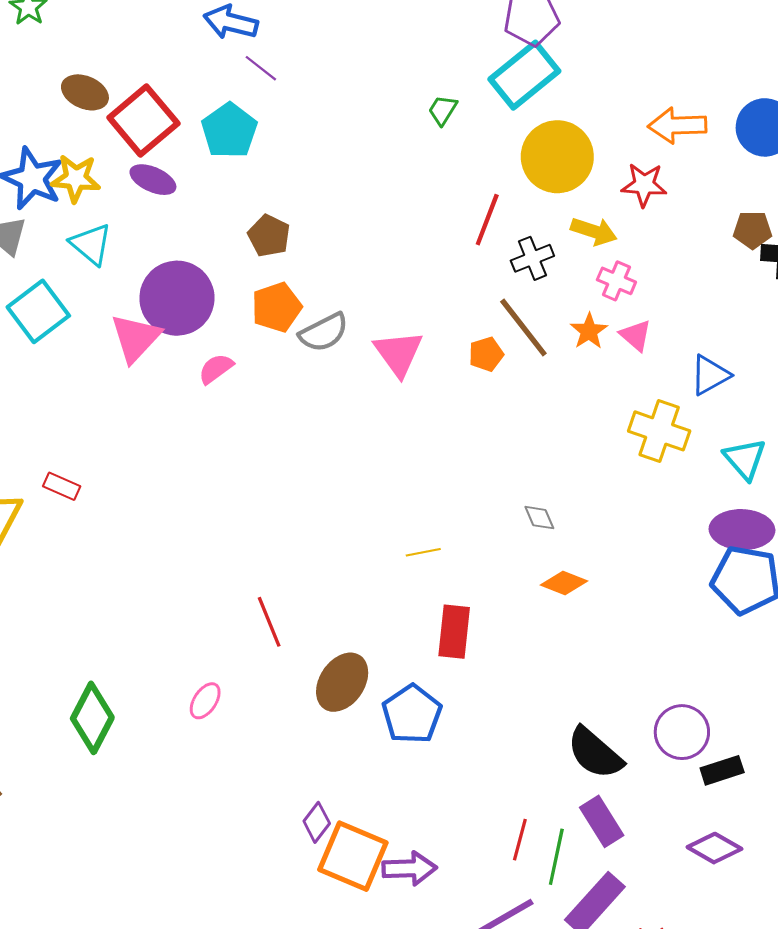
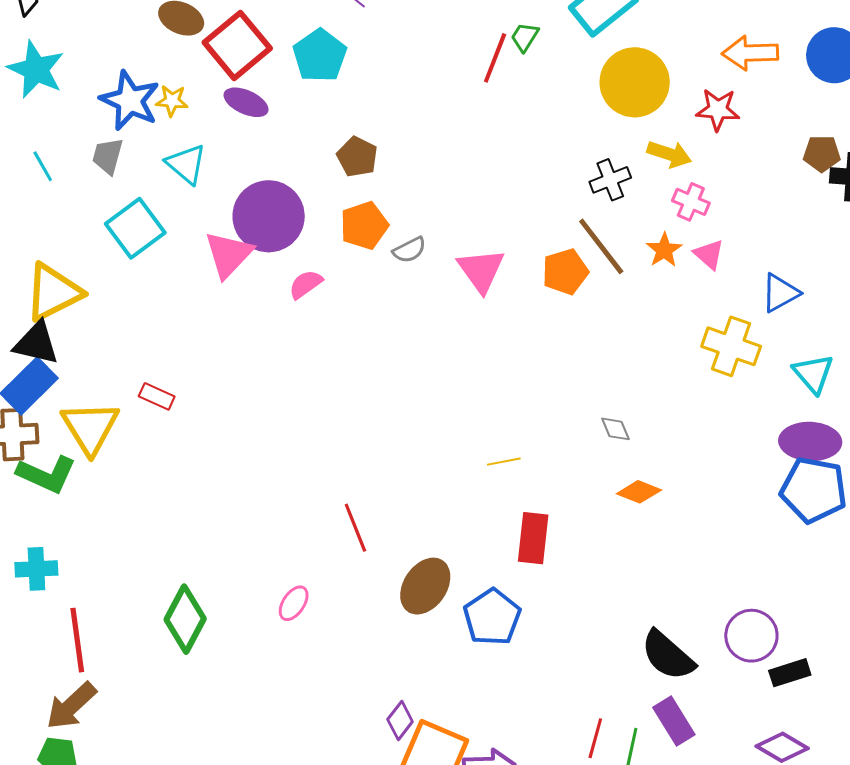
yellow star: (76, 178) -> (172, 101), size x0.7
red line: (487, 220) -> (495, 58), moved
gray semicircle: (324, 332) -> (409, 250), size x0.7
orange pentagon: (486, 354) -> (565, 272), size x1.4

